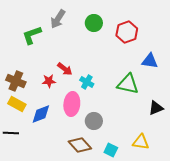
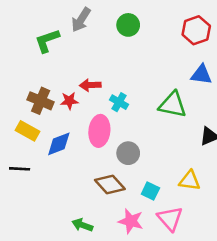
red hexagon: (127, 32) -> (196, 30), moved
red arrow: (65, 69) -> (90, 85), turned 140
brown cross: (16, 81) -> (41, 101), moved

